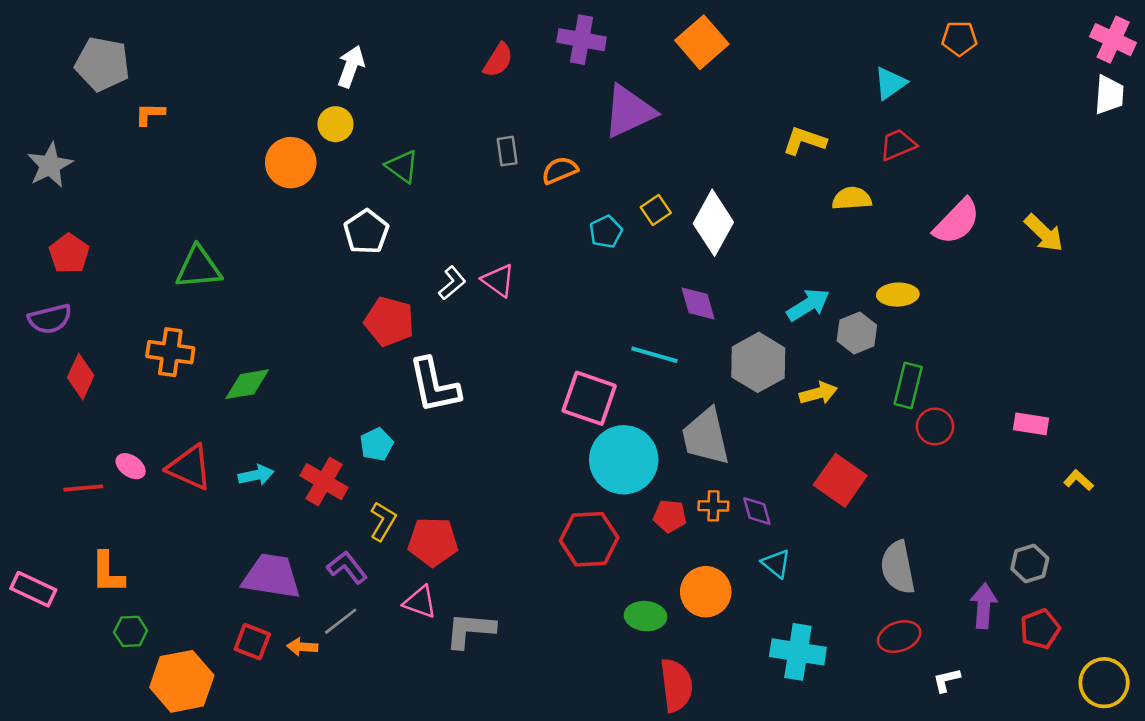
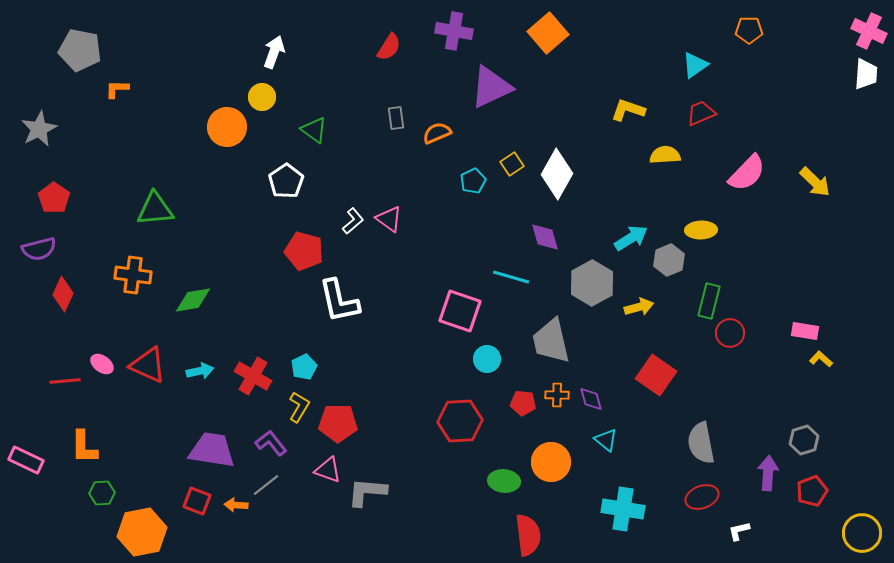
cyan pentagon: (377, 444) -> (304, 367), moved
cyan circle: (624, 460) -> (487, 359), size x0.5
yellow L-shape: (1078, 480) -> (821, 359), moved

